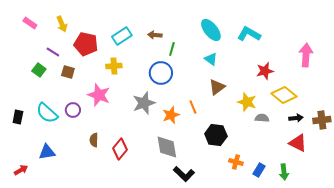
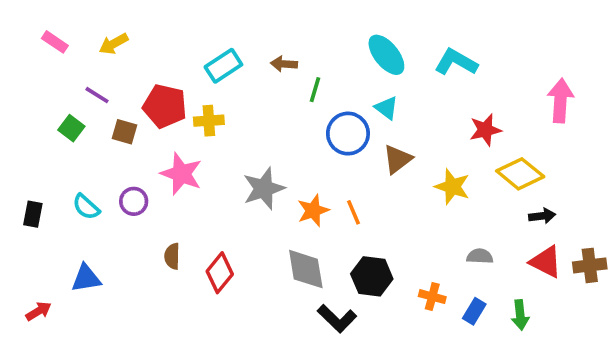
yellow arrow: (62, 24) -> (114, 44), turned 84
red pentagon: (86, 44) -> (165, 106), moved
blue circle: (161, 73) -> (348, 134), moved
orange line: (193, 107) -> (353, 212), moved
cyan semicircle: (47, 113) -> (86, 207), size x0.7
gray semicircle: (262, 118) -> (480, 256), moved
brown cross: (322, 120) -> (590, 265), moved
black hexagon: (216, 135) -> (372, 276), moved

